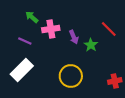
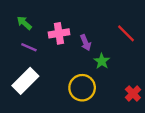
green arrow: (32, 17) -> (24, 23), moved
green star: (91, 45) -> (102, 61), moved
red cross: (115, 81) -> (133, 93), turned -32

